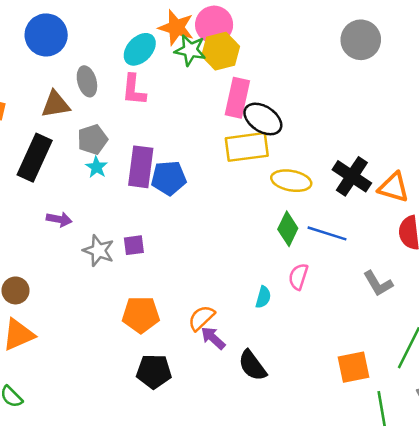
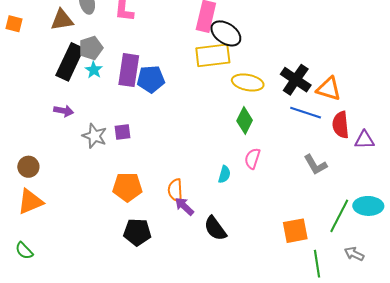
black rectangle: (35, 158) -> (70, 62), moved
blue line: (327, 233) -> (306, 113), moved
orange semicircle: (201, 318) -> (175, 190), turned -50

